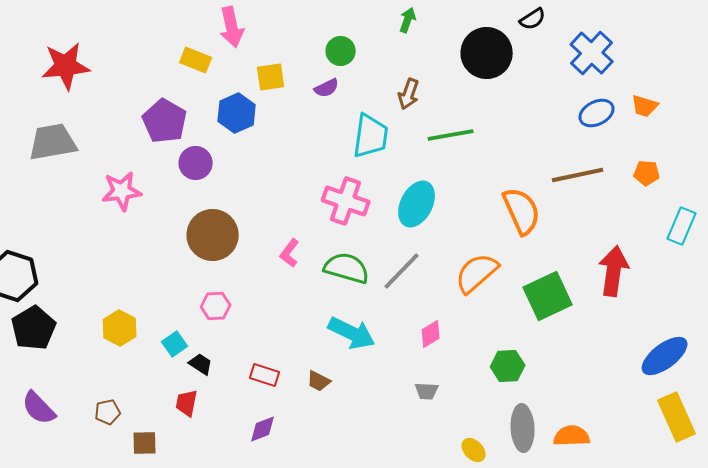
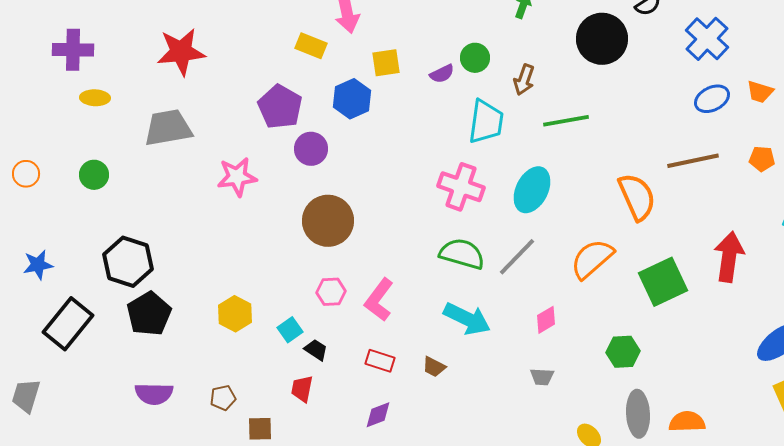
green circle: (341, 51) -> (475, 58), moved
pink L-shape: (290, 253) -> (379, 300), moved, size x1.5
purple semicircle: (39, 408) -> (154, 394), turned -45

